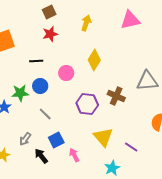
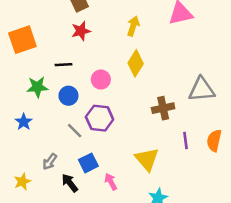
yellow arrow: (86, 23) -> (133, 26), moved
green star: (20, 93) -> (37, 87), moved
brown cross: (116, 96) -> (163, 108), turned -36
purple hexagon: (87, 104) -> (100, 118), moved
purple line: (131, 147) -> (185, 141), moved, turned 48

